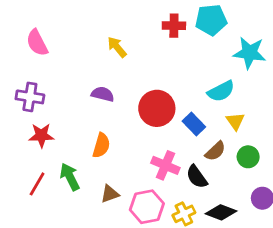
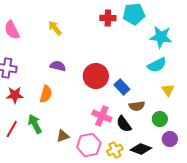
yellow arrow: (117, 47) -> (55, 28), moved
cyan semicircle: (221, 91) -> (157, 65), moved
yellow triangle: (235, 121) -> (168, 90), moved
orange semicircle: (101, 145) -> (46, 94), moved
brown semicircle: (215, 151) -> (137, 106), turned 35
green circle: (248, 157) -> (160, 119), moved

